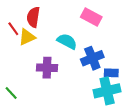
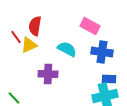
blue cross: (92, 58) -> (102, 52), moved, turned 30

